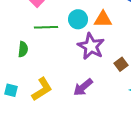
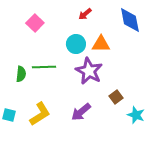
green line: (46, 27) -> (44, 67), moved
brown square: (121, 64) -> (116, 97), moved

